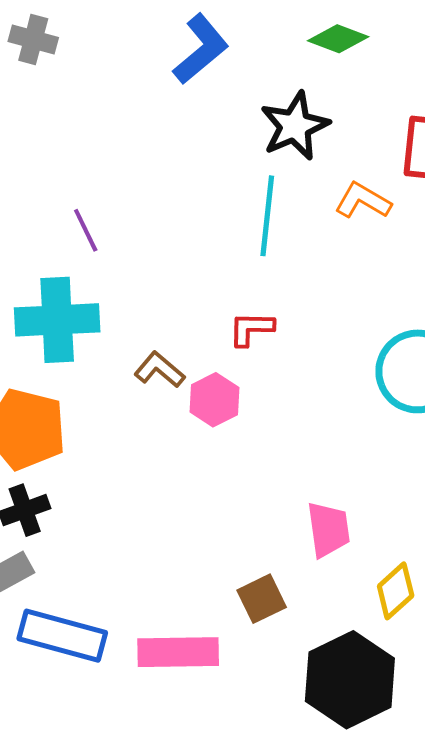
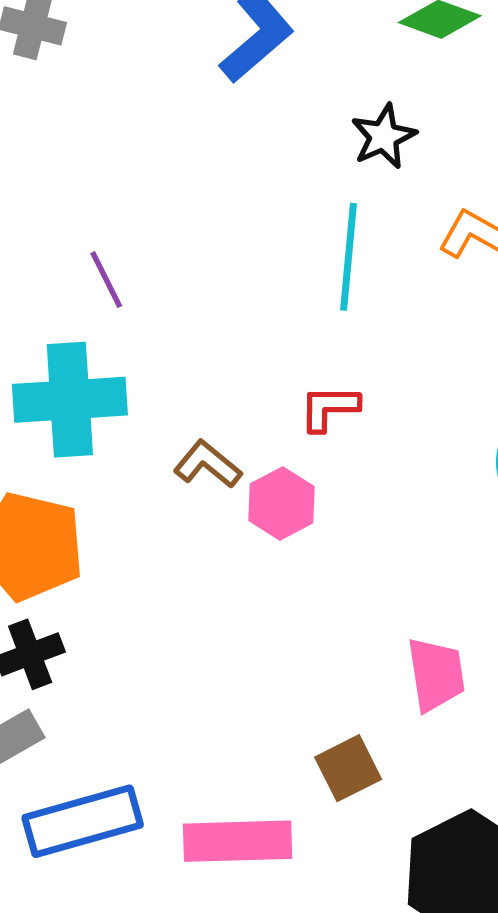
black star: (295, 126) -> (384, 136), size x0.7
blue rectangle: (62, 636) -> (83, 821), turned -30

